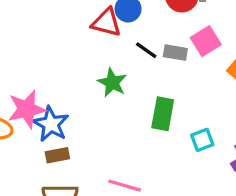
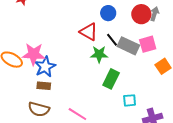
red triangle: (106, 22) -> (89, 32), moved
gray rectangle: (175, 53) -> (128, 46), size x1.5
green star: (112, 83) -> (99, 54), moved, turned 30

